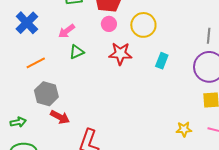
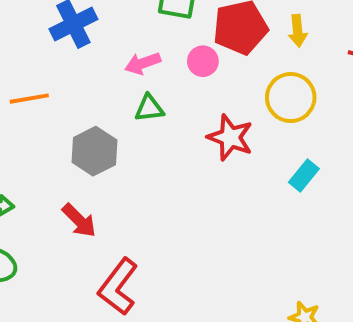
pink circle: (109, 24) -> (203, 61), moved
orange line: (36, 63) -> (29, 99), moved
gray hexagon: (46, 94) -> (94, 151), moved

